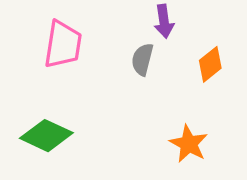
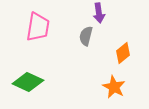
orange diamond: (210, 64) -> (123, 53), moved

